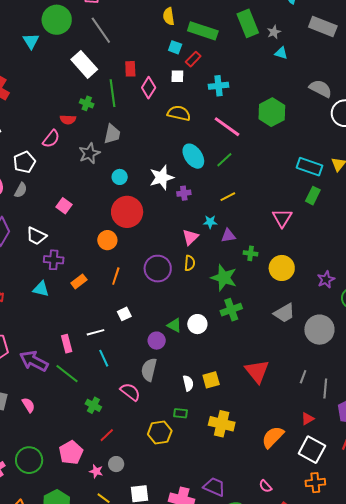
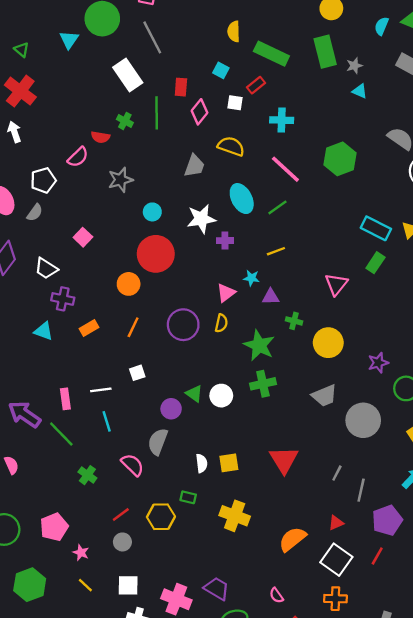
cyan square: (175, 47) -> (221, 70), moved
gray trapezoid: (112, 134) -> (194, 166), moved
red line: (107, 435) -> (121, 514), moved
gray circle: (116, 464) -> (122, 542), moved

